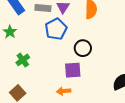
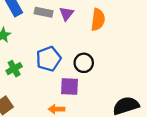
blue pentagon: (56, 29) -> (49, 59), moved

